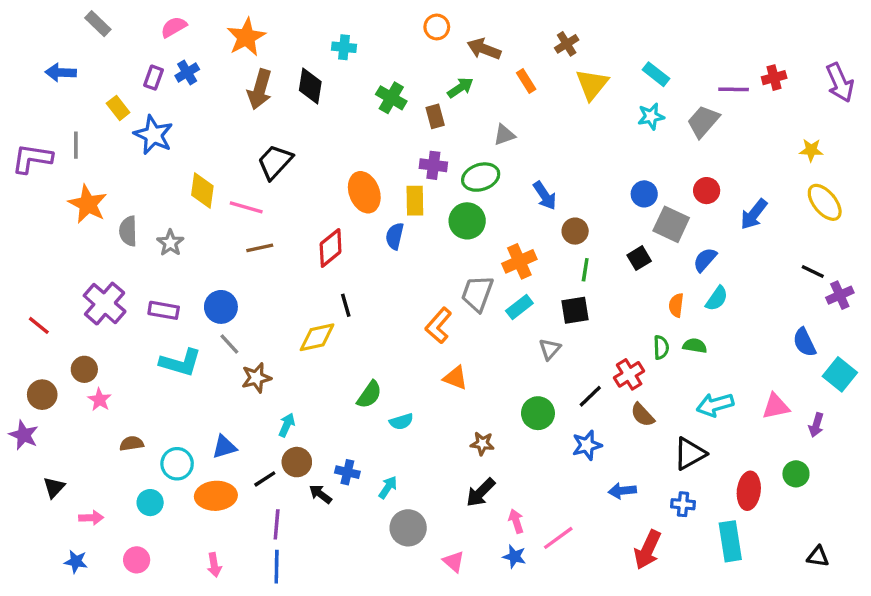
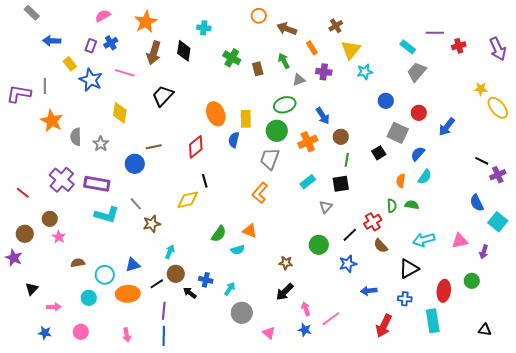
gray rectangle: (98, 24) -> (32, 13), moved
blue arrow: (61, 73) -> (52, 41), moved
cyan rectangle: (656, 74) -> (408, 47), moved
green arrow: (460, 88) -> (284, 61), moved, turned -84
purple line: (734, 89) -> (435, 33), moved
cyan star: (651, 116) -> (365, 72), moved
purple cross: (433, 165) -> (324, 72), moved
blue circle: (644, 194) -> (386, 101), moved
yellow ellipse: (825, 202) -> (498, 108), moved
pink line: (246, 207) -> (125, 73), moved
orange cross: (519, 261) -> (308, 142), moved
gray trapezoid: (477, 293) -> (270, 159), moved
blue circle: (221, 307) -> (135, 164), moved
purple rectangle: (164, 310) -> (97, 184), size x1.4
orange triangle: (455, 378) -> (250, 231), moved

